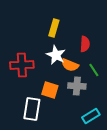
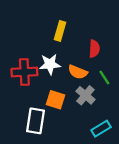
white star: (56, 55) -> (50, 64), moved, turned -30
gray cross: (77, 86) -> (85, 95), turned 36

